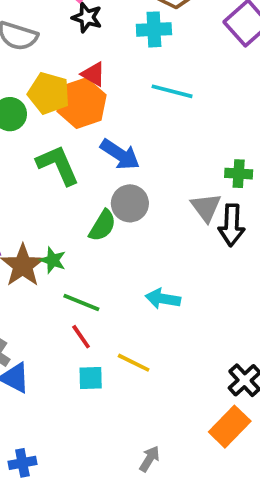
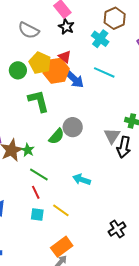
cyan cross: (154, 29) -> (100, 39), turned 30
blue arrow: (120, 154) -> (74, 79), moved
orange rectangle: (230, 427) -> (62, 247), moved

